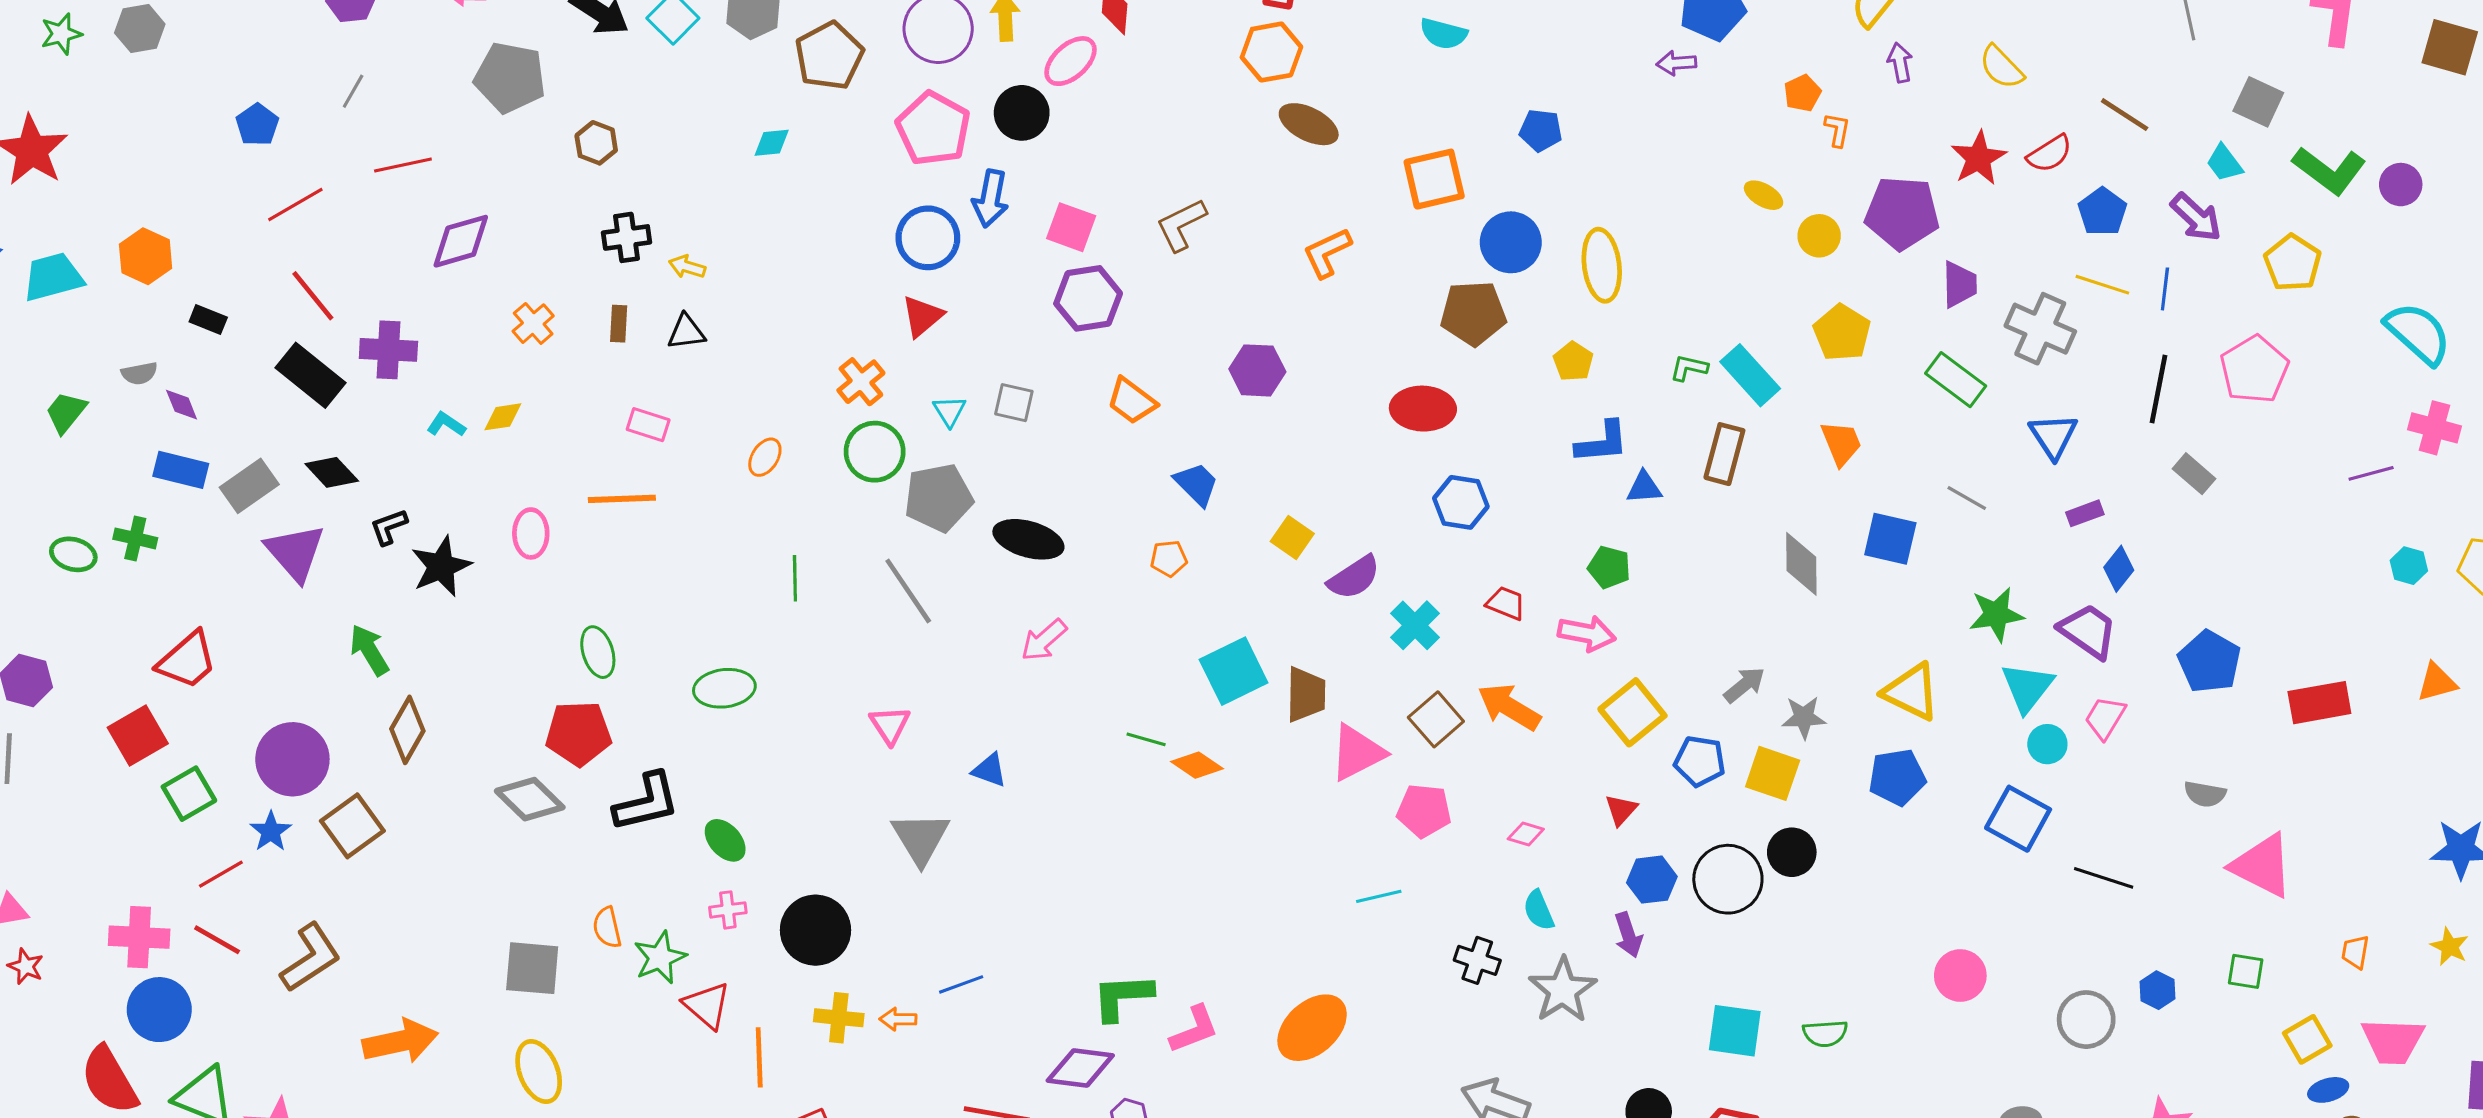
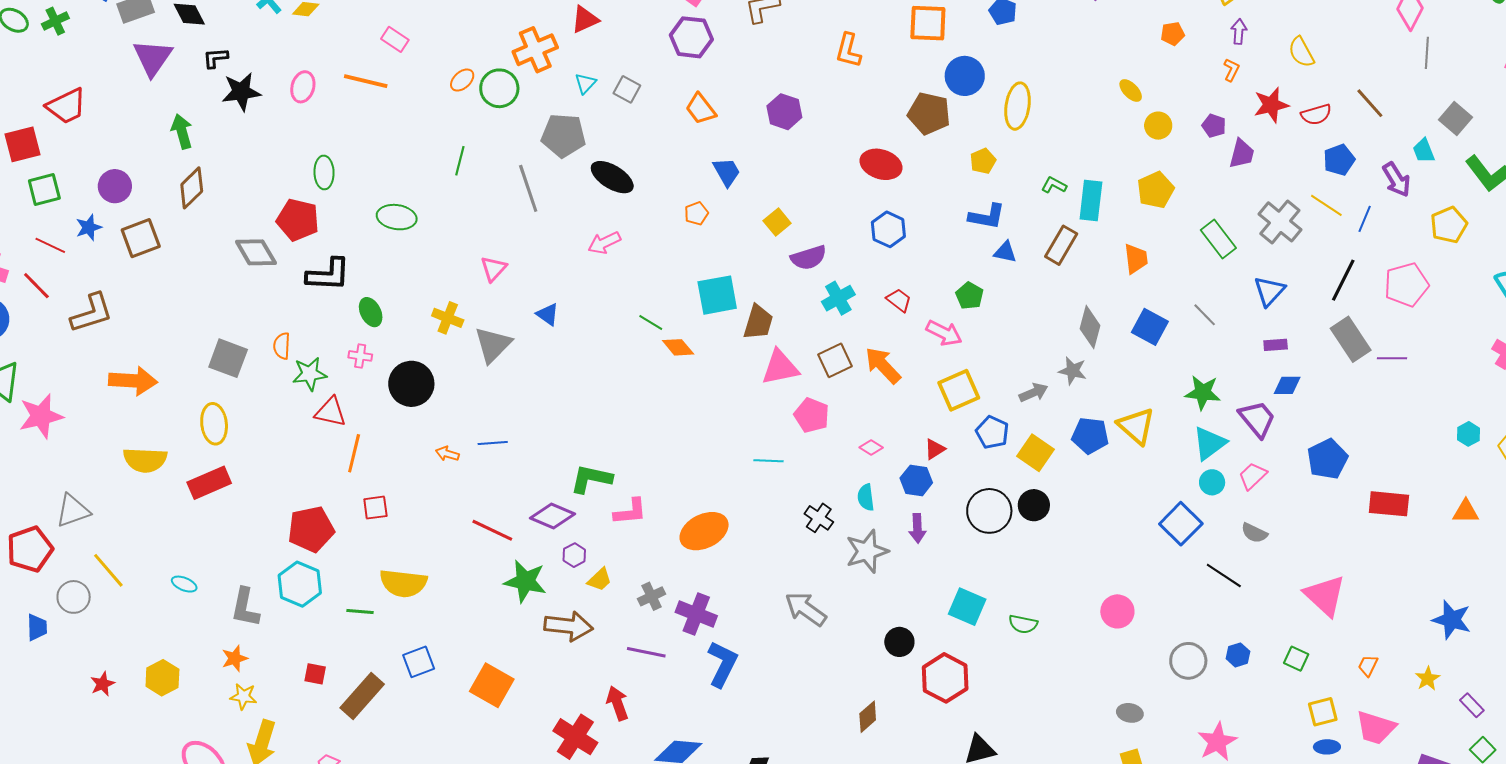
orange L-shape: (1837, 130) -> (1231, 70), moved
purple pentagon: (1902, 213) -> (1214, 126), size x0.5
orange L-shape: (1327, 253) -> (848, 50), turned -66
purple trapezoid: (1959, 284) -> (1242, 154), moved
cyan rectangle: (1750, 375) -> (1091, 200), turned 33
orange cross: (861, 382) -> (535, 50), size x1.4
green circle: (875, 452) -> (499, 88), moved
purple line: (2371, 473) -> (1392, 358), moved
gray rectangle: (2194, 474) -> (1351, 339), size x1.6
green cross: (135, 538) -> (55, 21), turned 36
orange pentagon: (1169, 558) -> (696, 214), turned -30
blue diamond: (2119, 569) -> (1287, 385), turned 36
gray star: (1804, 717) -> (1073, 371), moved
purple circle: (292, 759) -> (115, 186), size x0.7
blue pentagon: (1897, 777) -> (1090, 436), moved
gray semicircle: (2205, 794) -> (1254, 533), moved
red line: (221, 874) -> (50, 245), turned 40
blue hexagon: (1652, 880) -> (916, 480), moved
red triangle: (707, 1005) -> (331, 412), turned -44
yellow cross: (839, 1018) -> (448, 318), moved

